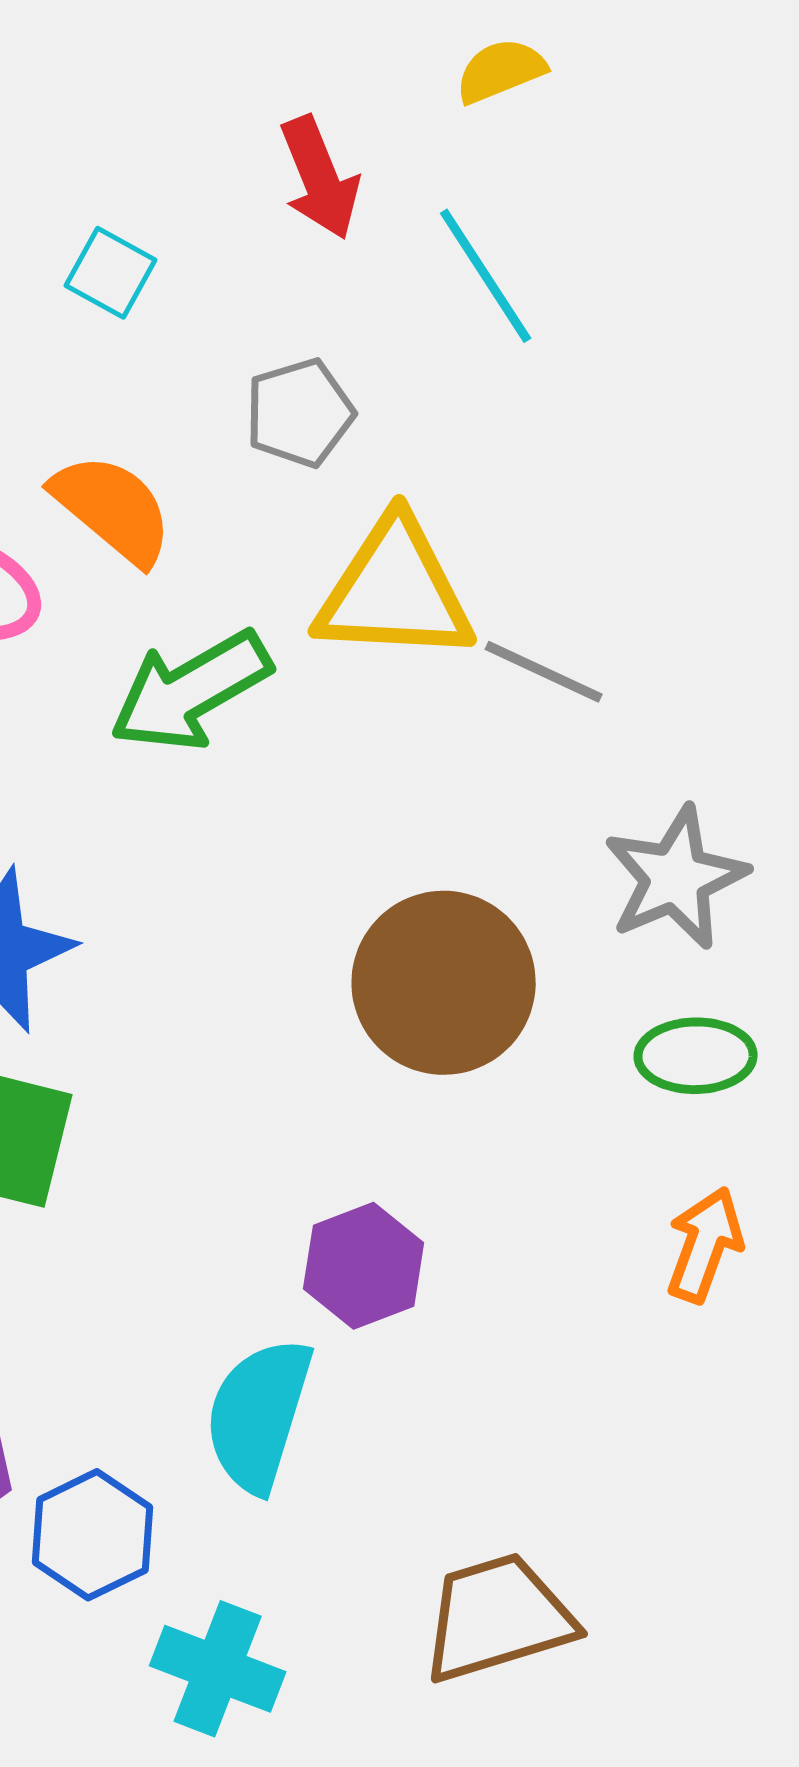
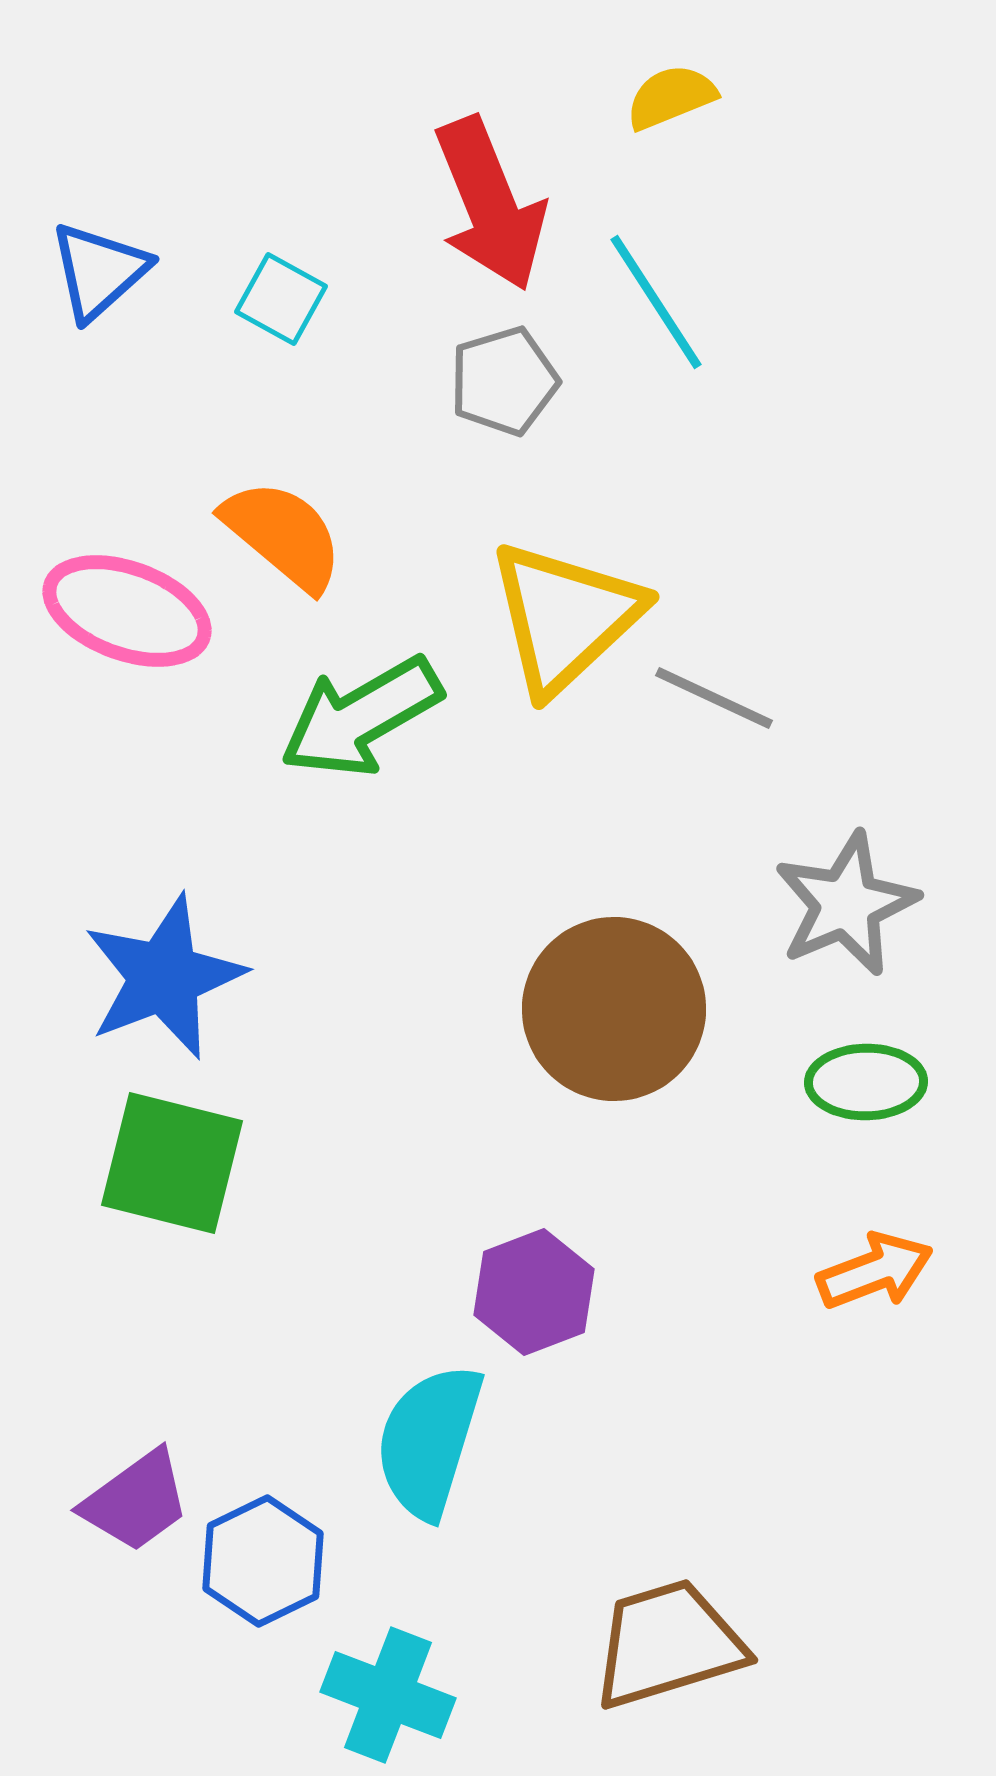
red arrow: (320, 178) -> (490, 204), size x1.4
gray pentagon: (300, 413) -> (504, 381), moved
yellow triangle: (395, 591) -> (565, 617), turned -46
orange arrow: (705, 1245) -> (875, 1271), turned 49

